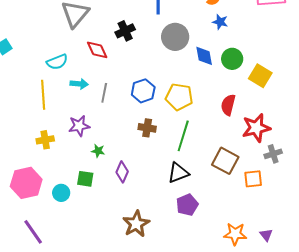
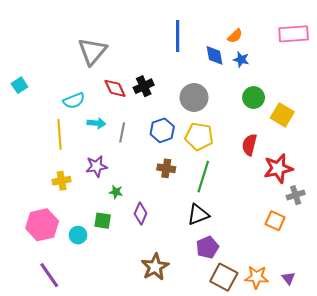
black cross: (125, 31) -> (144, 86), moved
gray circle: (175, 37) -> (194, 98), moved
blue diamond: (204, 56) -> (215, 55), moved
brown square: (225, 161) -> (224, 277), moved
orange square: (253, 179) -> (275, 221), turned 30

